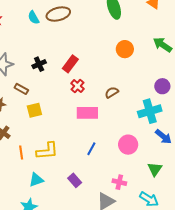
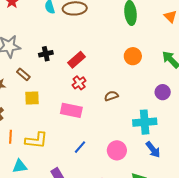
purple circle: (162, 86) -> (163, 92), moved
pink rectangle: (87, 113) -> (71, 110), moved

